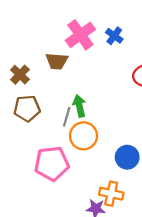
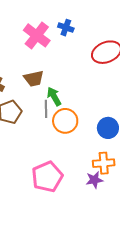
brown trapezoid: (57, 61) -> (34, 79), moved
pink pentagon: (52, 163) -> (47, 177), moved

